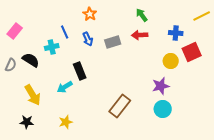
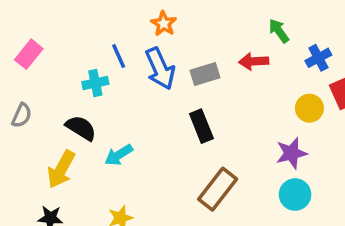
green arrow: (142, 15) -> (279, 31), moved
blue cross: (176, 33) -> (318, 58), turned -32
blue arrow: (88, 39) -> (160, 69), size x1.6
black semicircle: (31, 60) -> (81, 128), moved
black rectangle: (80, 71) -> (201, 126), moved
yellow arrow: (33, 95) -> (61, 169), turned 60

